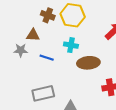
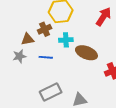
brown cross: (48, 15) -> (45, 29), moved, turned -32
brown ellipse: (88, 63) -> (86, 53), turned 40

